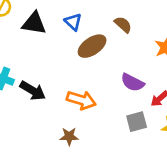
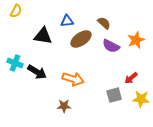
blue triangle: (73, 22) -> (67, 21), turned -48
black triangle: (34, 23) -> (43, 36), moved
purple semicircle: (132, 83) -> (111, 46), moved

